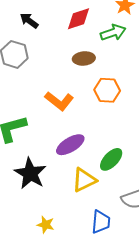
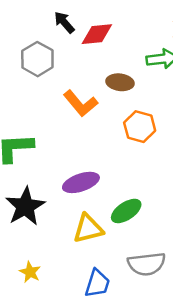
red diamond: (78, 19) -> (97, 34), moved
orange L-shape: (59, 101) -> (81, 103), moved

